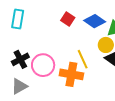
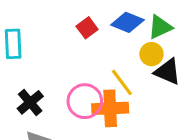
red square: (68, 19) -> (87, 28), turned 32
pink circle: (43, 65) -> (85, 101), moved

